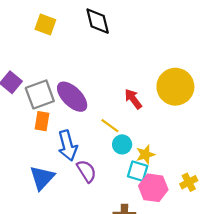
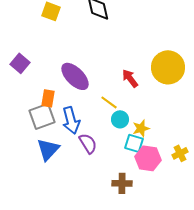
gray square: (40, 94) -> (42, 116), moved

